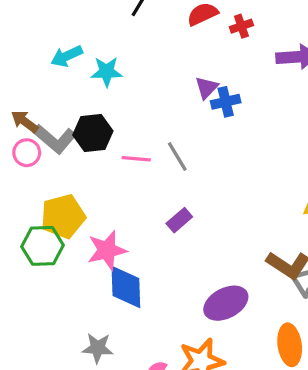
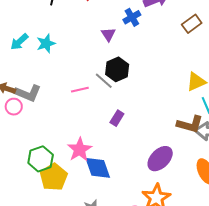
blue cross: (226, 102) -> (132, 17), moved
black hexagon: (93, 133) -> (117, 69), moved
yellow pentagon: (63, 216) -> (54, 177), moved

